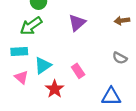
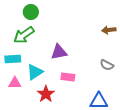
purple triangle: (77, 23) -> (59, 52), moved, turned 30
pink rectangle: (78, 71) -> (68, 77), turned -48
pink triangle: (21, 77) -> (15, 83), turned -40

